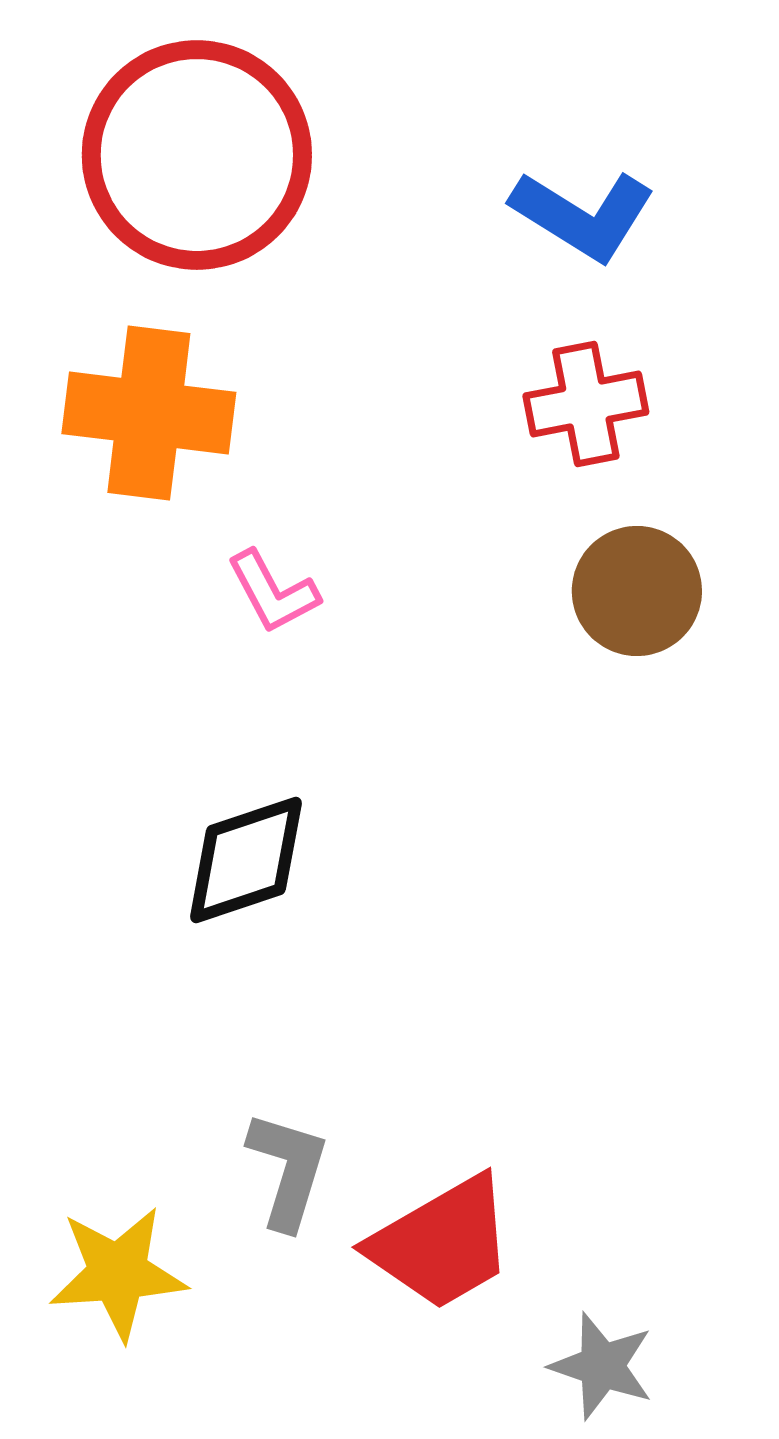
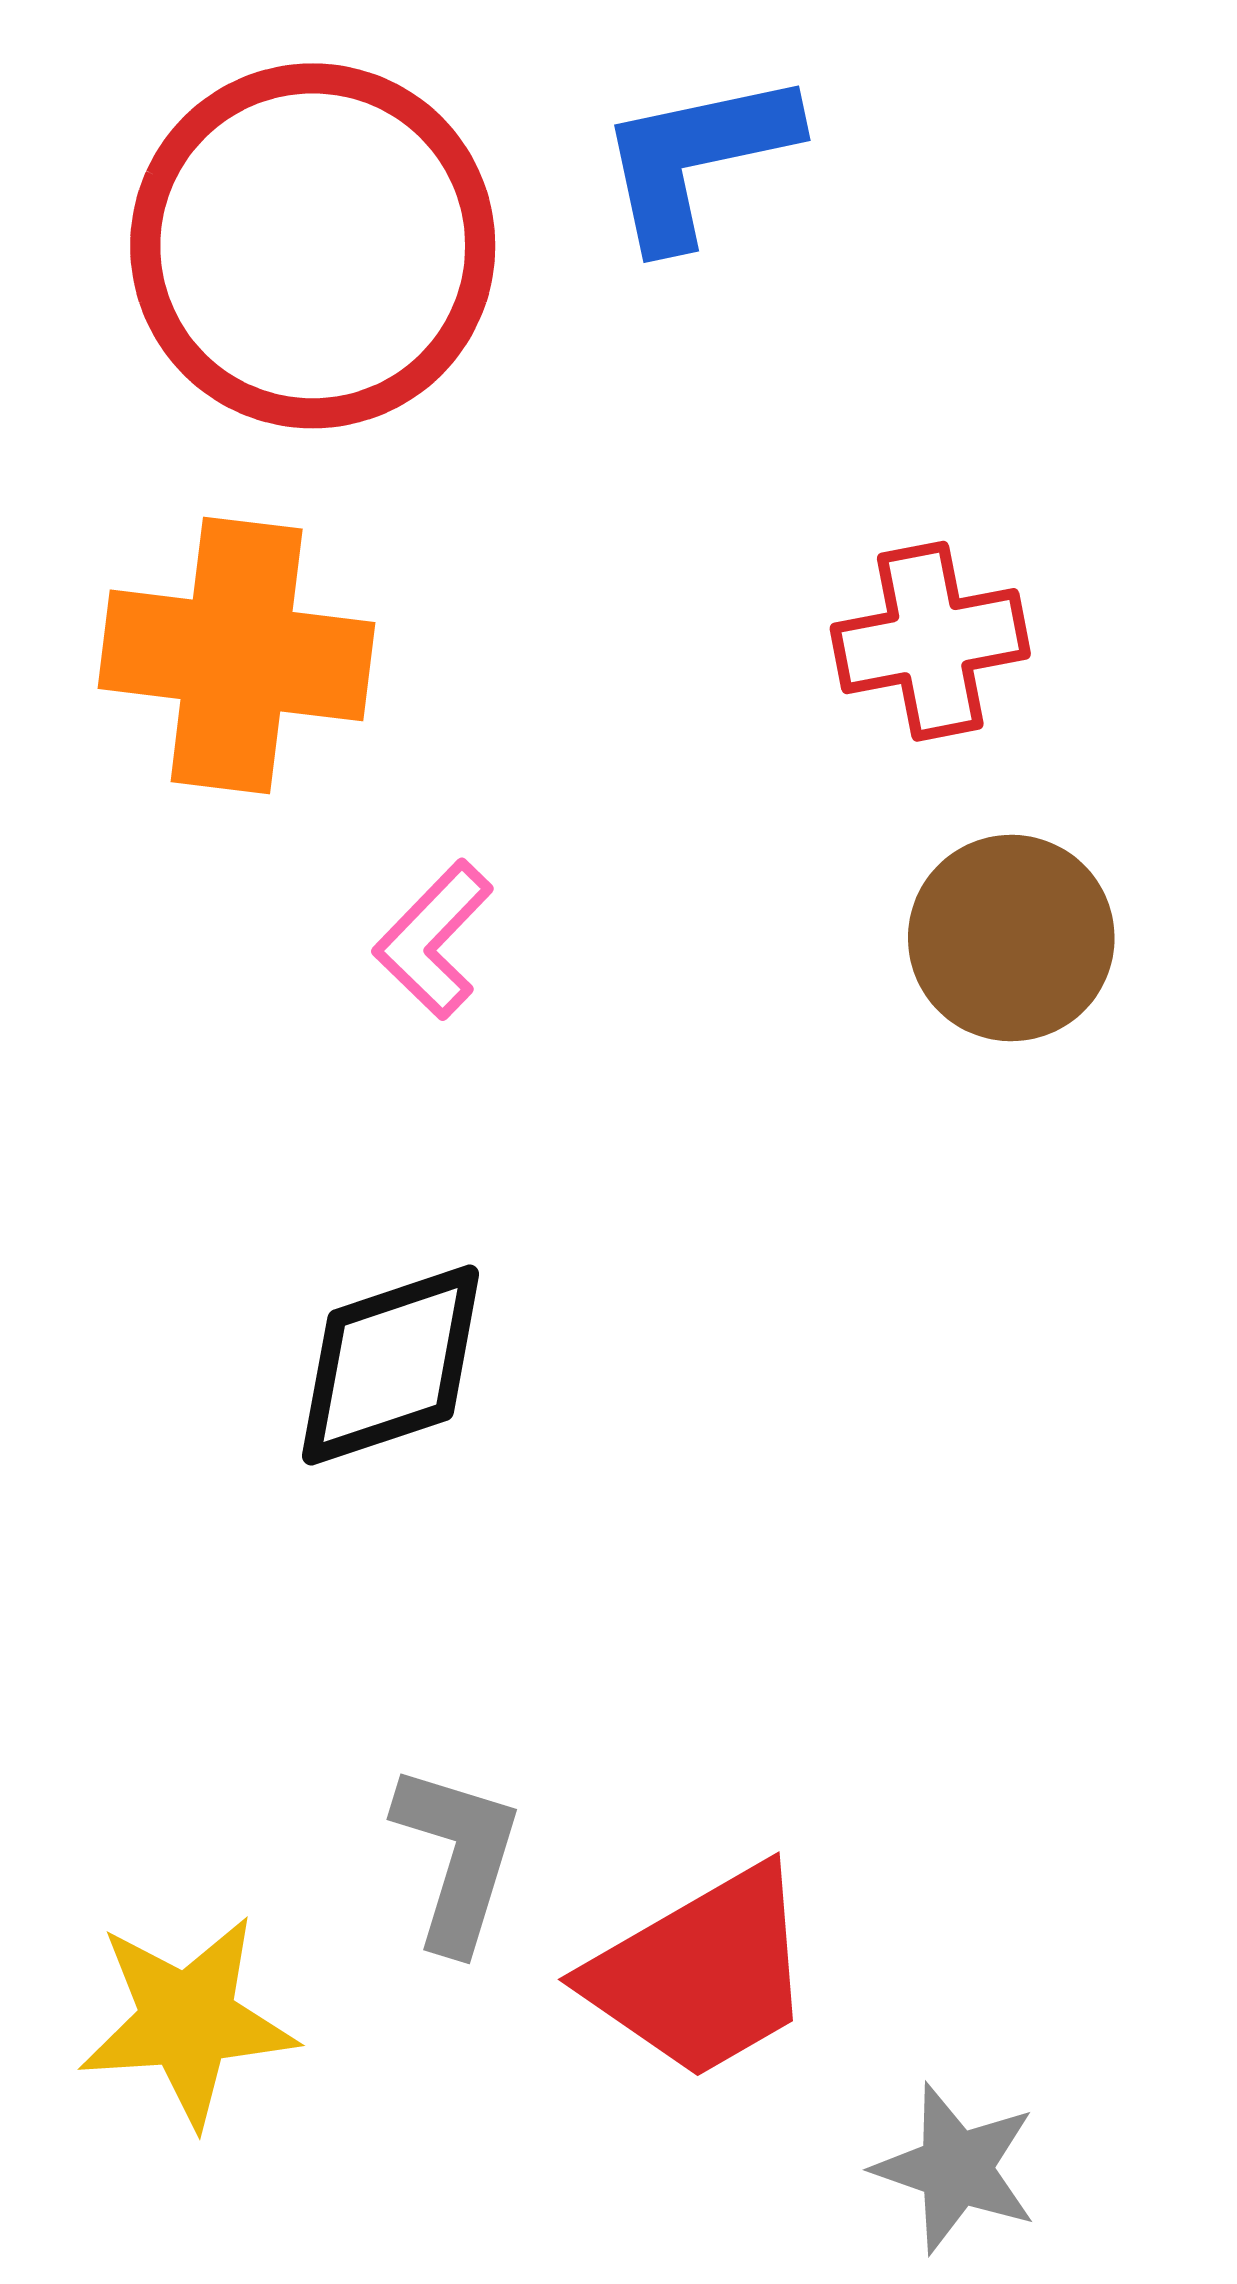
blue L-shape: (583, 215) -> (697, 159), moved, turned 136
pink L-shape: (273, 592) -> (433, 940), turned 72

